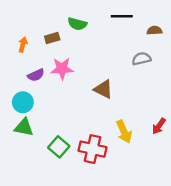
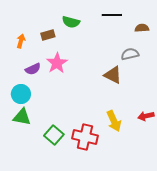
pink star: (62, 69) -> (57, 63), turned -30
brown triangle: (103, 89) -> (113, 75), moved
red arrow: (159, 126) -> (146, 116), turned 42

